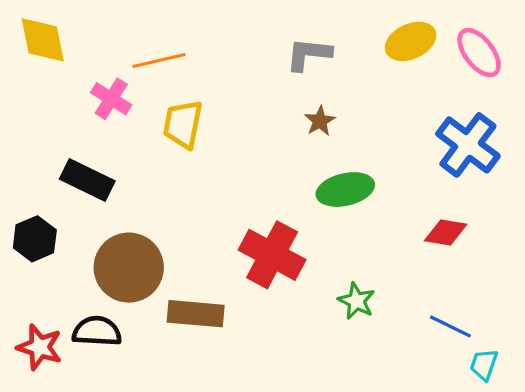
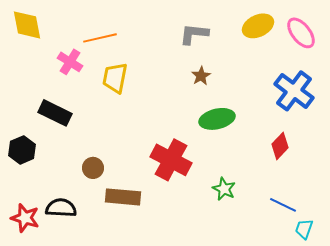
red diamond: (446, 232) -> (280, 146), turned -56
brown circle: (129, 268) -> (93, 168), moved, size x0.5

